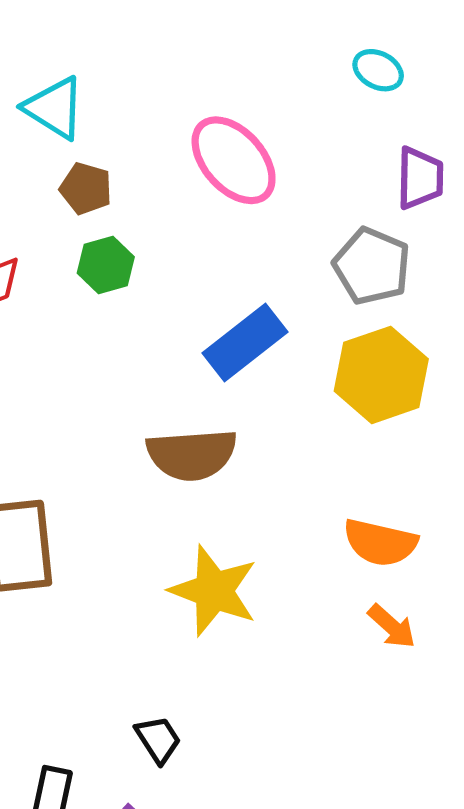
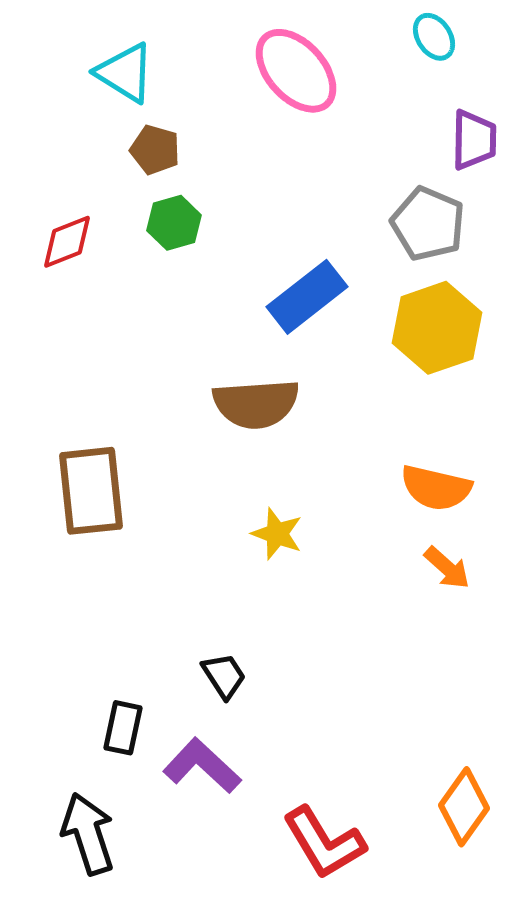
cyan ellipse: (378, 70) -> (434, 37), turned 30
pink ellipse: (234, 160) -> (296, 71), moved
yellow star: (214, 591) -> (277, 534), size x0.6

